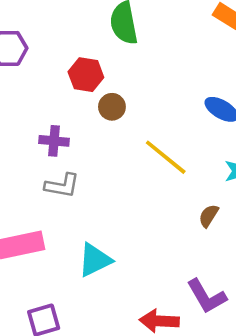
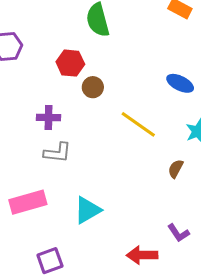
purple L-shape: (207, 296) -> (178, 233), size x0.7

